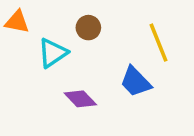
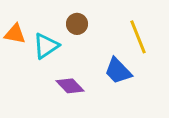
orange triangle: (17, 22) -> (15, 34), moved

